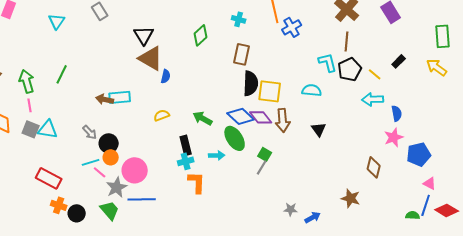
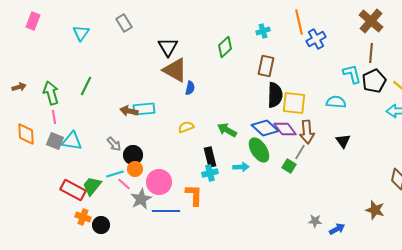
cyan cross: (239, 19) -> (263, 31), turned -32
gray line: (262, 167) -> (300, 152), moved
orange L-shape: (197, 182) -> (194, 195), moved
green trapezoid: (110, 210) -> (92, 186), moved, turned -100

